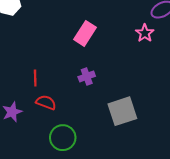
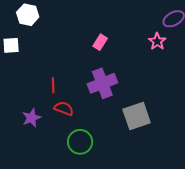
pink rectangle: (85, 33) -> (100, 42), size x0.7
purple cross: (87, 76) -> (102, 83), size x1.8

